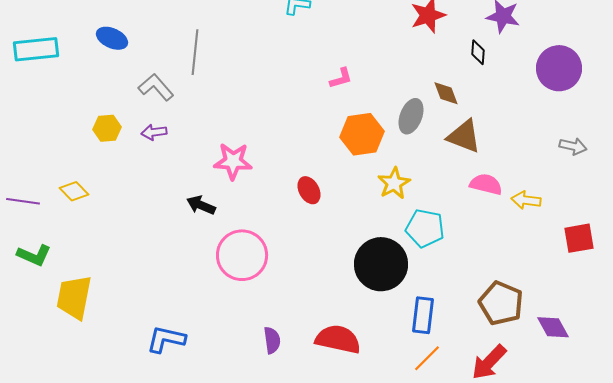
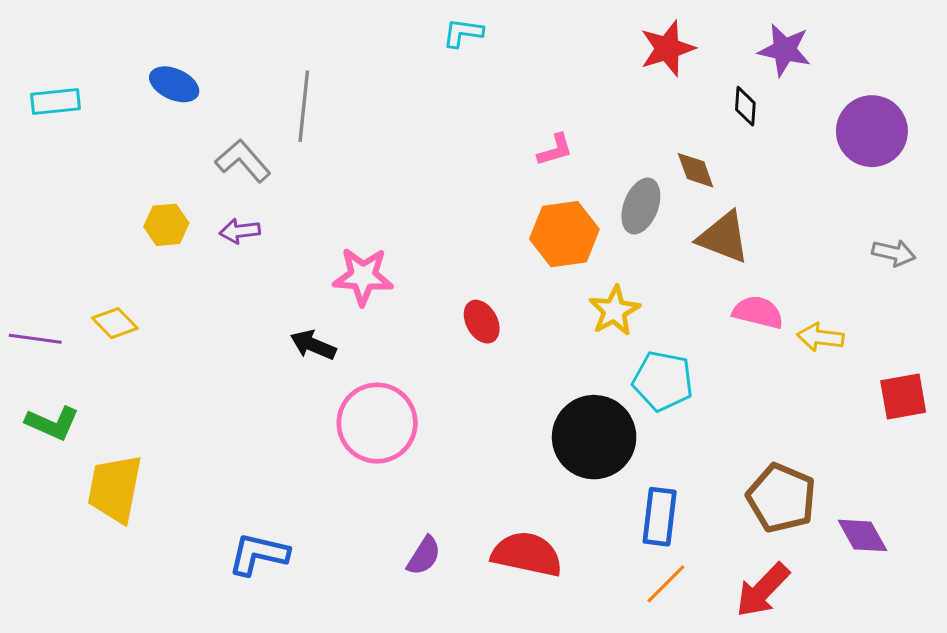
cyan rectangle: (36, 49) -> (56, 101), size x0.7
pink L-shape: (341, 78) -> (555, 150), moved
purple semicircle: (272, 340) -> (424, 556), turned 40

